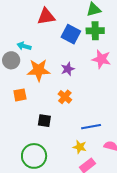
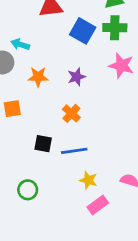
orange star: (39, 70) -> (38, 77), size x0.7
blue line: (91, 127) -> (74, 151), moved
green circle: (34, 156) -> (28, 190), size x0.6

